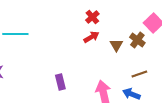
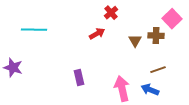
red arrow: (91, 37) -> (97, 34), moved
brown cross: (137, 40) -> (156, 36), turned -35

